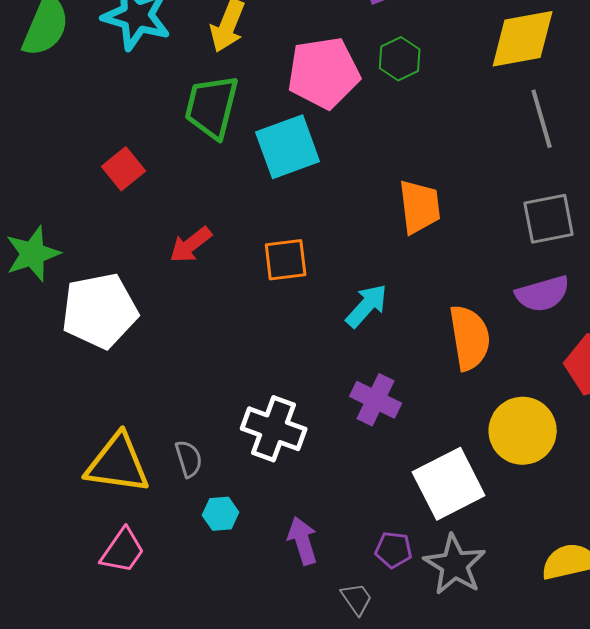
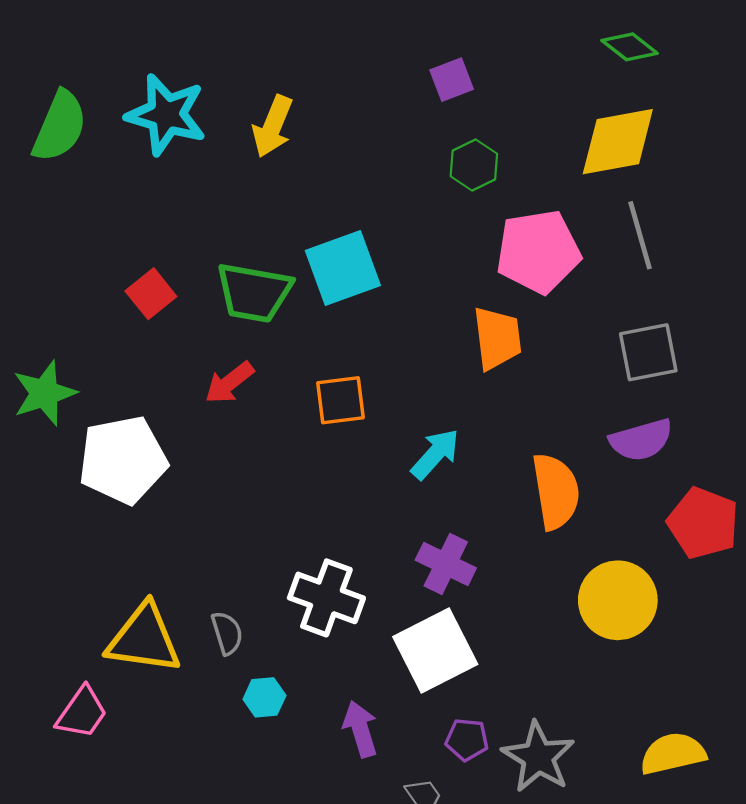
pink pentagon: (324, 73) -> (538, 252), moved
green trapezoid: (212, 107) -> (254, 293), moved, turned -94
white square: (449, 484) -> (435, 651), moved
pink trapezoid: (123, 551) -> (82, 713), moved

